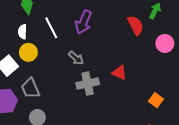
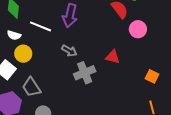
white line: (51, 28) -> (41, 26), turned -30
white semicircle: (22, 32) -> (14, 35), turned -64
pink circle: (165, 43) -> (138, 29), moved

